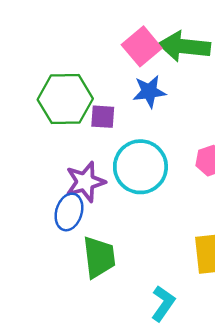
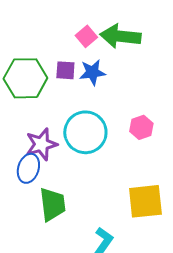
pink square: (142, 46) -> (86, 36), size x0.7
purple square: (103, 117) -> (65, 70), moved

